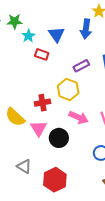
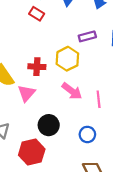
red rectangle: (42, 54) -> (37, 14), moved
black circle: (59, 138) -> (49, 125), moved

